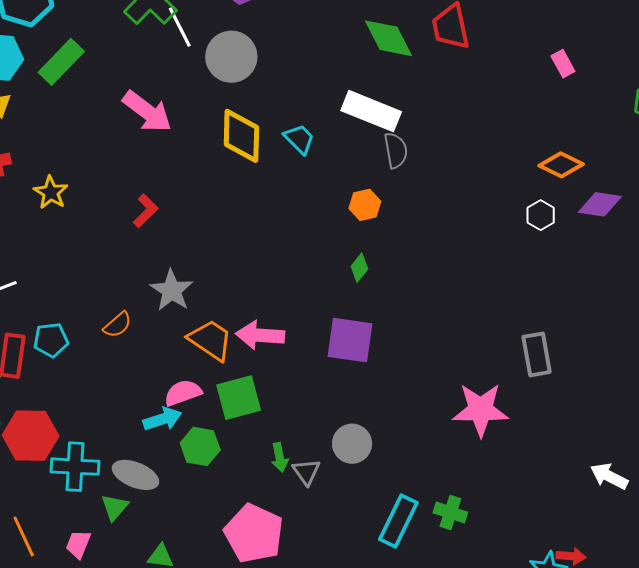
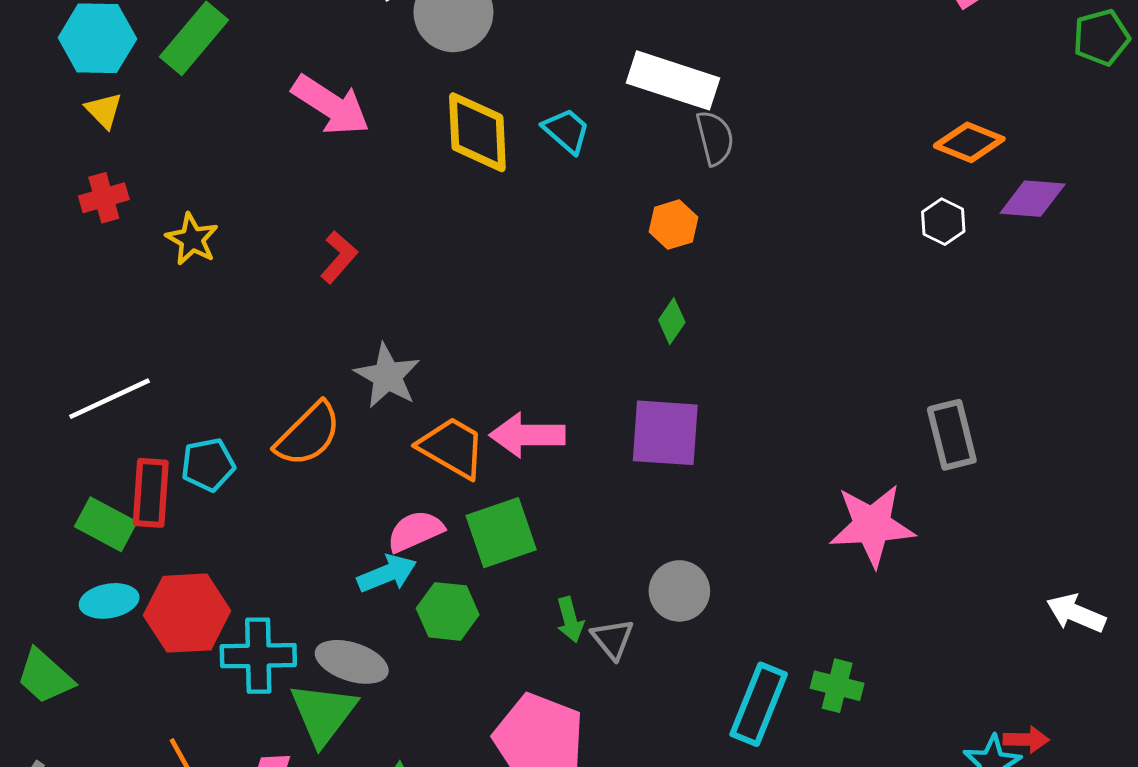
orange semicircle: (118, 325) -> (308, 434), size x1.6
green triangle: (115, 507) -> (323, 713), size x1.6

